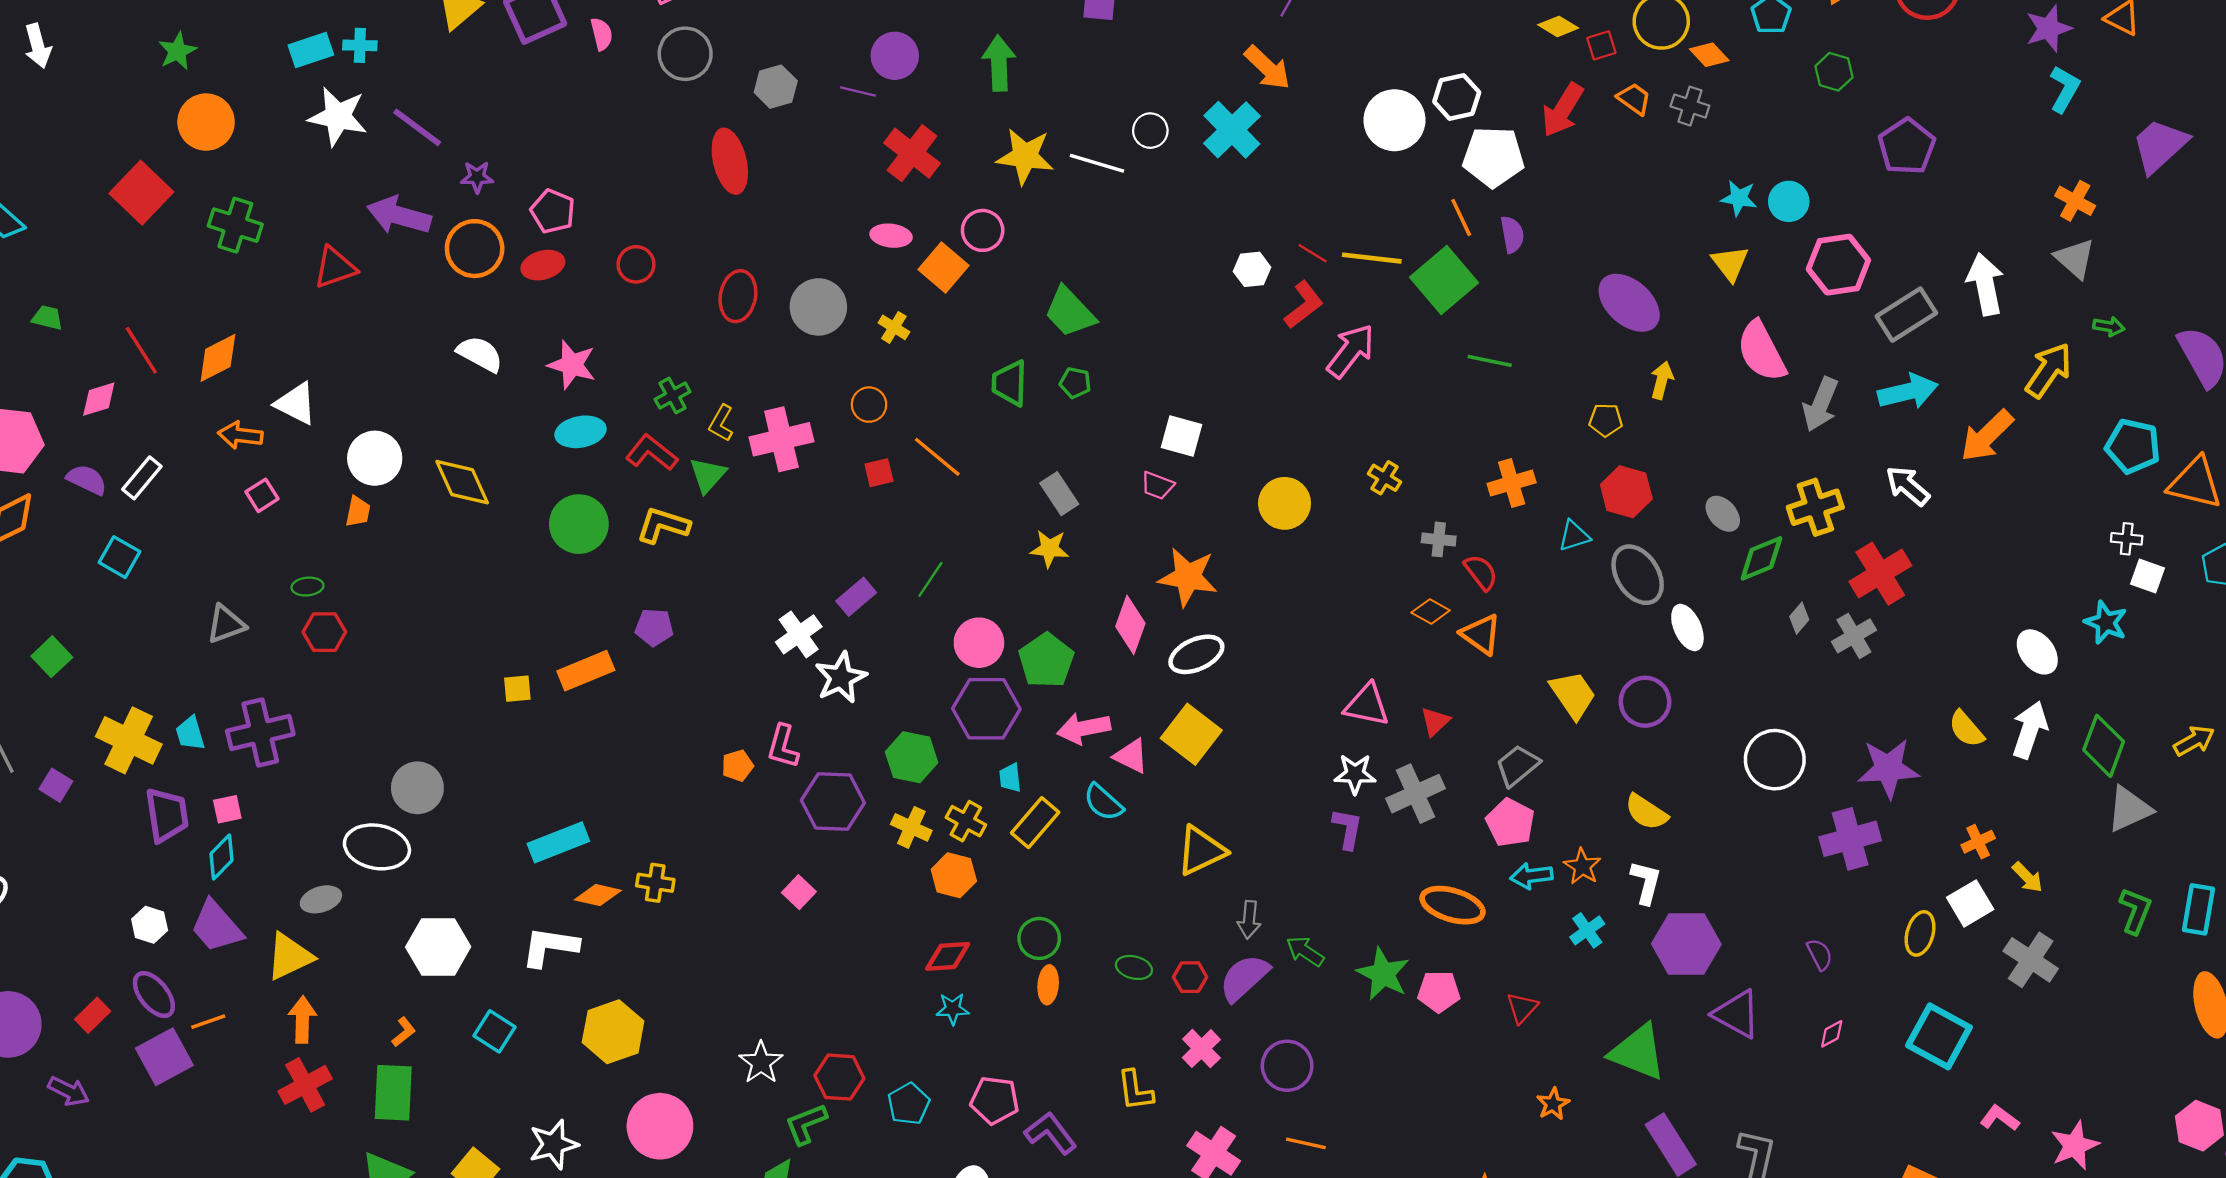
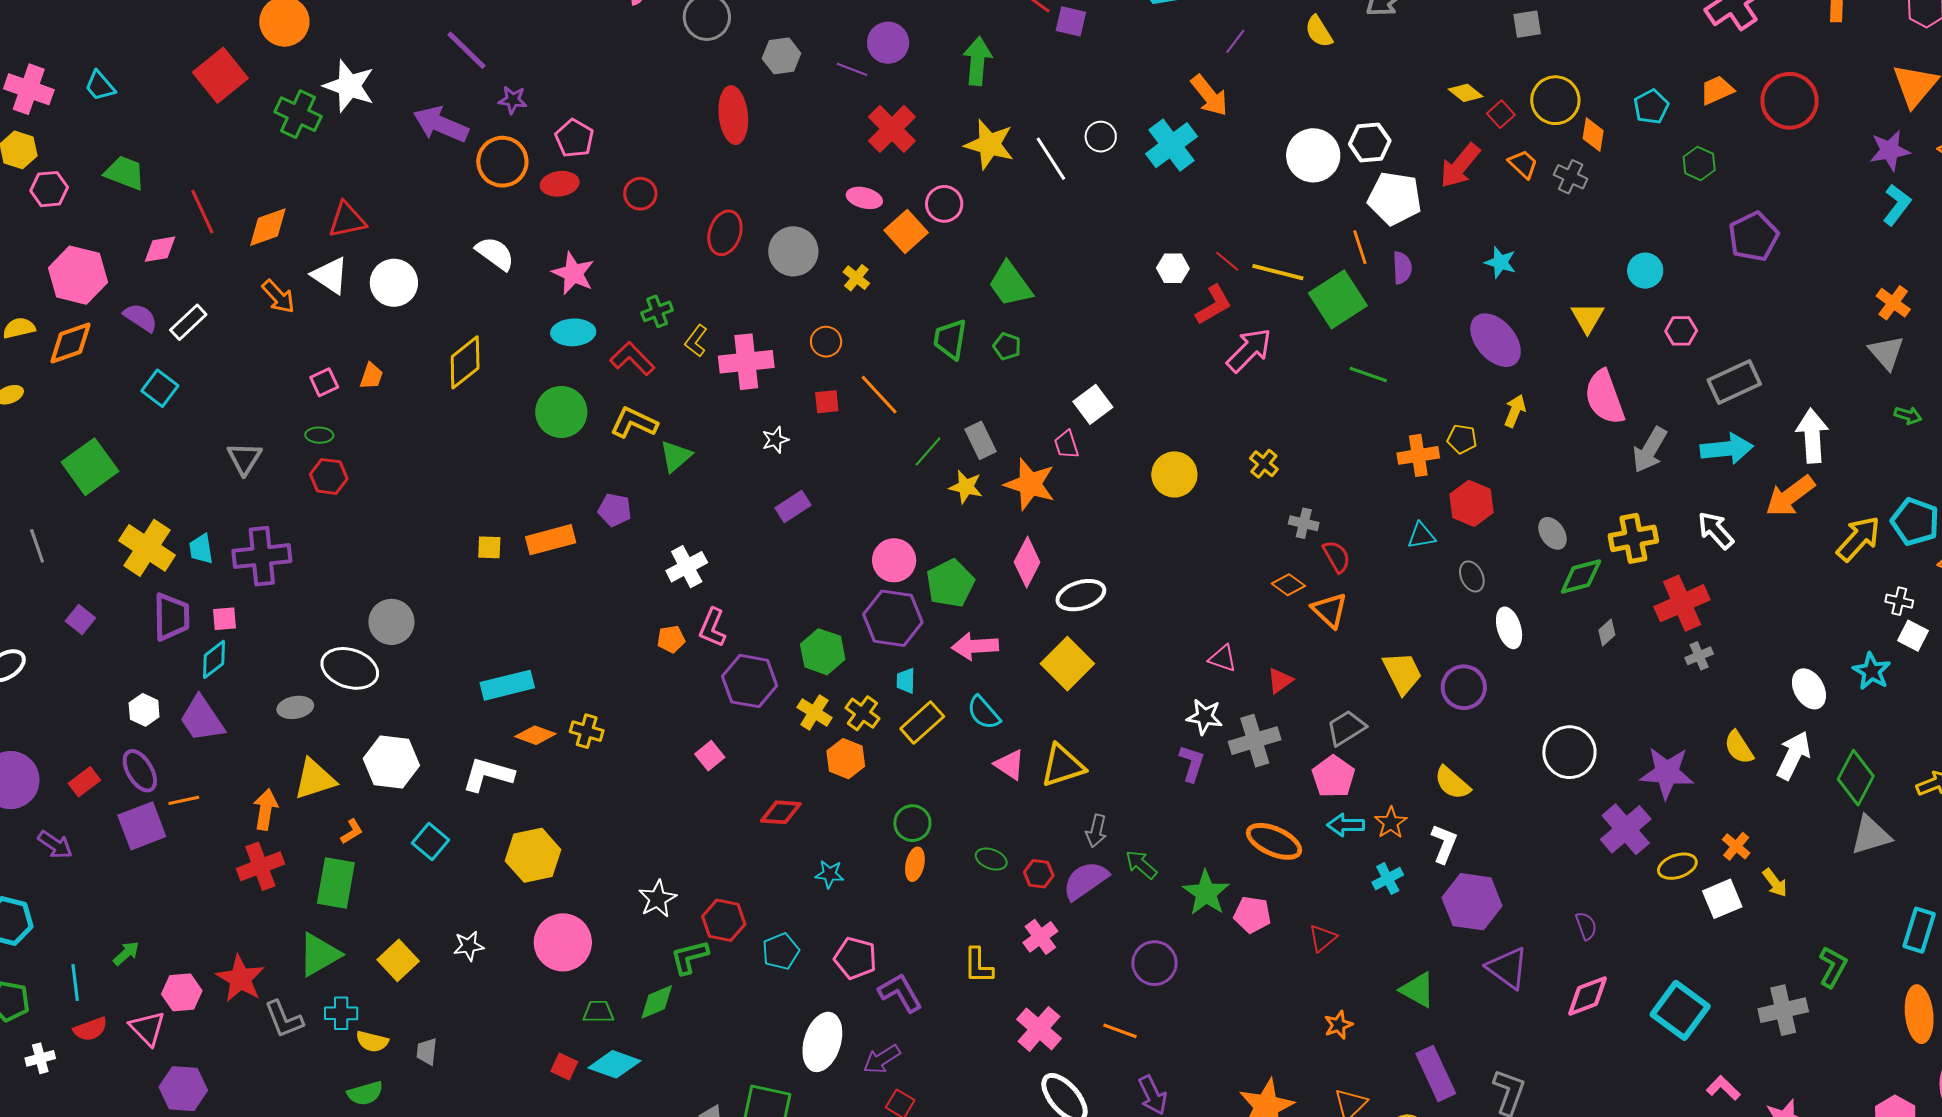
red square: (1601, 45) -> (1501, 114), turned -32
orange diamond: (1709, 55) -> (1593, 135), turned 44
white star: (338, 116) -> (349, 86), moved
white line: (1097, 163) -> (1051, 159), turned 33
cyan star: (1739, 198) -> (1500, 262), moved
pink hexagon: (1838, 265) -> (1681, 331), size x0.6
red triangle: (335, 268) -> (347, 220), moved
white arrow: (1985, 284) -> (1812, 436), moved
green trapezoid: (47, 318) -> (125, 173), size x1.5
yellow arrow: (2049, 370) -> (1859, 539), moved
orange arrow: (240, 435) -> (278, 297), turned -147
white square: (1182, 436) -> (1093, 404), turned 30
white circle: (375, 458) -> (394, 283), moved
green triangle: (708, 475) -> (676, 456), moved
yellow diamond: (462, 482) -> (465, 362), turned 68
orange cross: (1512, 483) -> (1418, 455), moved
pink trapezoid: (1157, 485) -> (1066, 445), turned 44
pink square: (262, 495) -> (324, 382), moved
gray ellipse: (1638, 575) -> (1472, 576), size x0.6
orange star: (1188, 577) -> (1030, 484), moved
green line: (930, 579) -> (928, 451), moved
gray triangle: (226, 624) -> (244, 458), turned -45
white cross: (799, 634) -> (687, 567), moved
gray cross: (1854, 636) -> (1699, 656), moved, size x0.7
green square: (52, 657) -> (90, 467), size x1.6
white star: (841, 678) -> (775, 440), moved, size x0.6
pink triangle: (1367, 705) -> (1223, 658), size x0.7
pink triangle: (1131, 756) -> (1010, 765), moved
purple square: (56, 785) -> (80, 619), moved
purple cross: (1850, 839) -> (1626, 829), turned -33
orange cross: (1978, 842) -> (1736, 846), turned -32
green L-shape: (2135, 911) -> (1833, 967), moved
yellow ellipse: (1920, 933) -> (1677, 866), moved, turned 48
yellow triangle: (290, 956) -> (315, 779), moved
red diamond: (948, 956) -> (781, 812), moved
gray cross: (2031, 960) -> (1783, 1010), moved, turned 36
pink diamond: (1832, 1034) -> (1588, 996), size x1.8
green triangle: (1638, 1052) -> (1418, 990), size x0.7
purple circle: (1287, 1066) -> (1154, 963), moved
white star: (553, 1144) -> (469, 946), size x0.7

